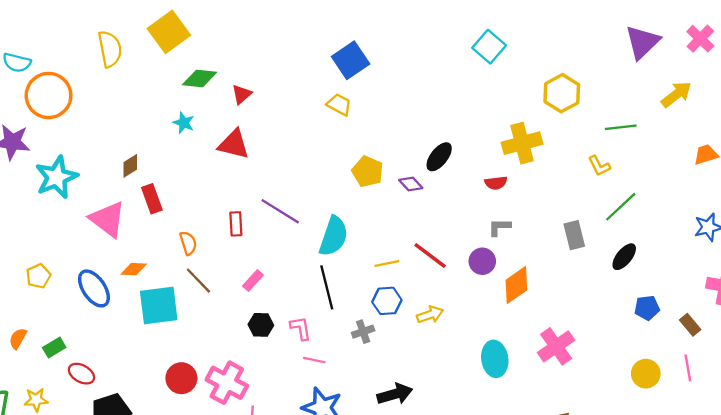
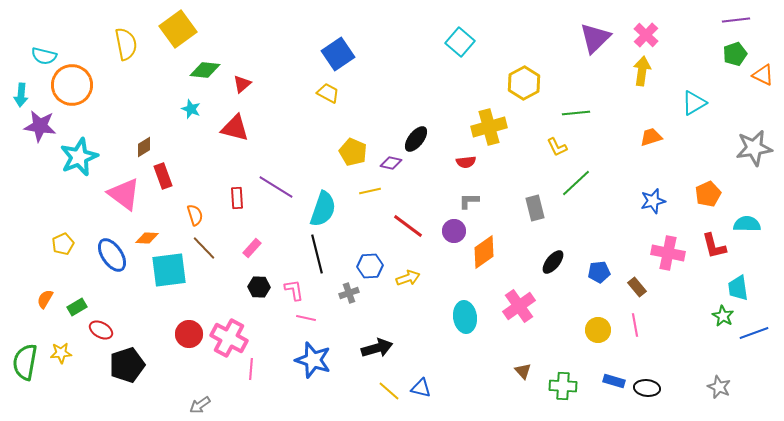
yellow arrow: (676, 94) -> (642, 71), moved, turned -44
purple diamond: (411, 184) -> (391, 163), turned -35
black ellipse: (624, 257) -> (553, 262), moved
yellow line: (387, 264) -> (370, 191), moved

